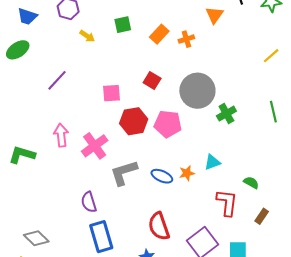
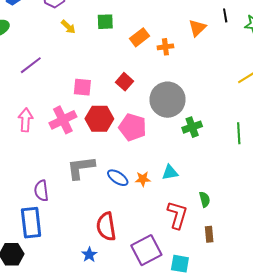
pink cross: (95, 146) -> (63, 120), moved
green semicircle: (251, 183) -> (205, 199), turned 35
brown rectangle: (262, 216) -> (209, 234), turned -49
blue rectangle: (101, 237) -> (31, 223), moved

